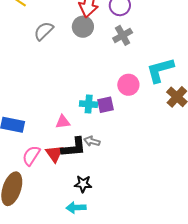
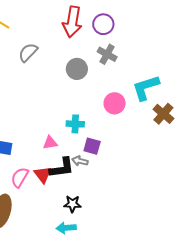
gray circle: (83, 27) -> (77, 69), moved
gray cross: (123, 35) -> (107, 54), turned -30
purple square: (106, 105) -> (92, 146), moved, turned 30

